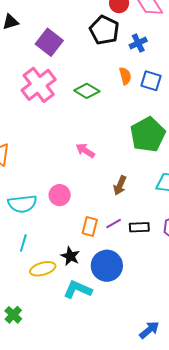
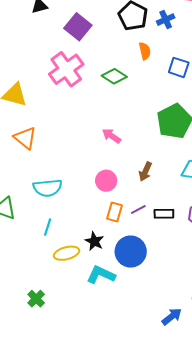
blue cross: (138, 43) -> (166, 20), moved
orange semicircle: (125, 76) -> (145, 51), moved
pink circle: (60, 195) -> (106, 181), moved

